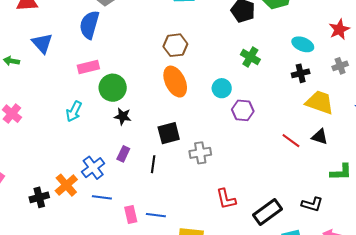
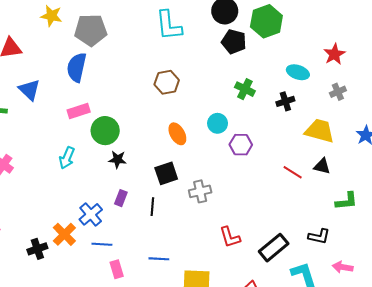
black cross: (301, 73) -> (285, 101), moved
orange ellipse: (175, 82) -> (177, 134), moved, size x0.7
pink rectangle: (131, 215) -> (117, 269), moved

